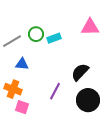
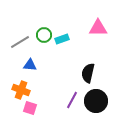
black semicircle: (80, 72) -> (88, 73), turned -30
purple line: (55, 91) -> (72, 100), moved

